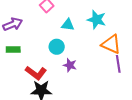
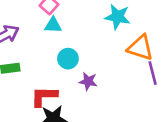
cyan triangle: (68, 25) -> (53, 25), moved
red L-shape: (36, 73) -> (44, 96), turned 150

